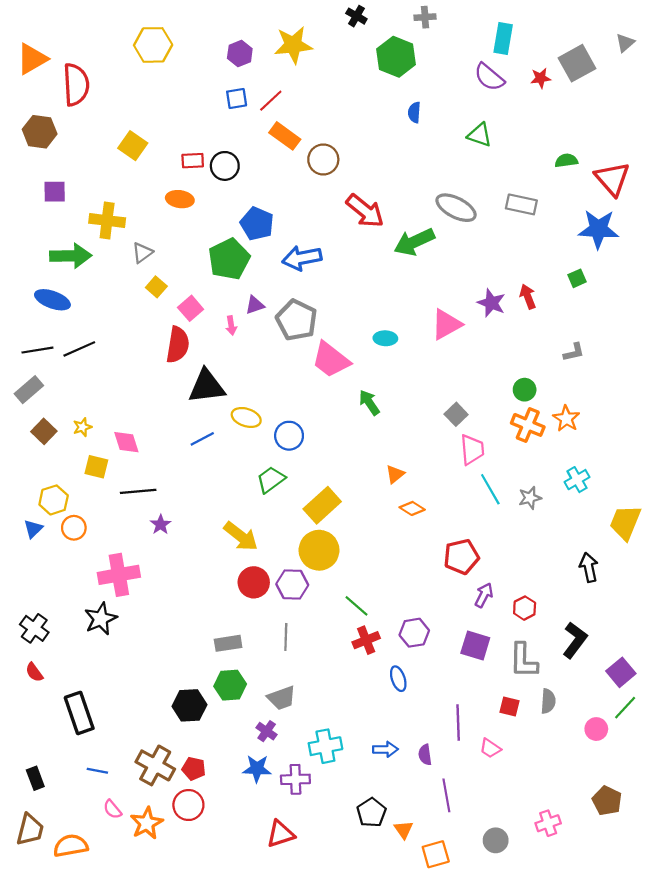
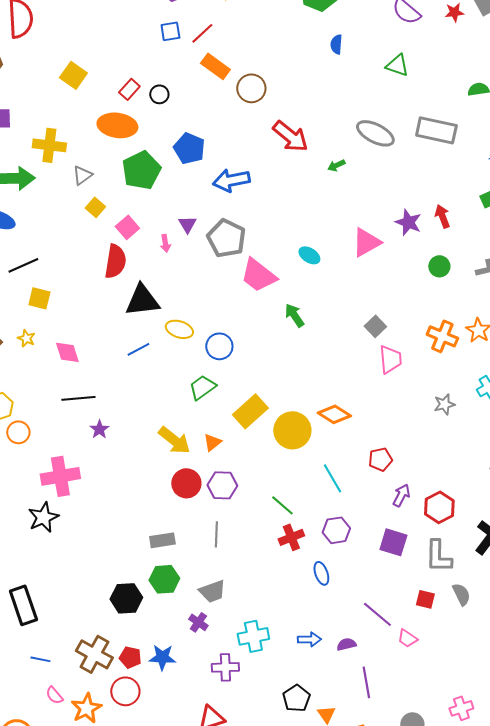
red rectangle: (193, 161) -> (129, 89), turned -45
black circle: (225, 166) -> (159, 94), size x0.7
orange ellipse: (180, 199) -> (117, 125), size x1.5
gray rectangle: (521, 204) -> (436, 130), size x1.4
green arrow: (414, 242) -> (336, 165), size x0.5
green pentagon: (229, 259) -> (141, 170), moved
purple triangle: (255, 305) -> (187, 224), turned -42
cyan ellipse: (385, 338) -> (309, 255), turned 30
green circle: (525, 390) -> (439, 266), moved
yellow star: (82, 427) -> (26, 338), turned -30
yellow square: (96, 467) -> (39, 298), moved
orange triangle: (395, 474) -> (212, 442), moved
cyan line: (490, 489) -> (332, 478), moved
orange diamond: (412, 508) -> (334, 414), size x1.4
yellow circle: (319, 550) -> (292, 430), moved
red pentagon: (461, 557) -> (380, 459), size x0.7
red hexagon: (525, 608) -> (439, 507), size x1.4
gray semicircle: (548, 701) -> (461, 594), turned -30
purple line: (458, 723) -> (377, 614), turned -48
purple semicircle: (425, 755) -> (346, 644), turned 84
blue star: (257, 769) -> (162, 657), moved

